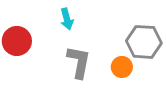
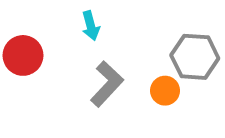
gray L-shape: (79, 62) -> (107, 84), turned 32

